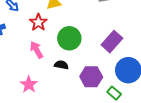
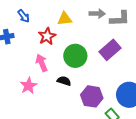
purple rectangle: (112, 42) -> (110, 50), moved
pink star: (29, 84) -> (28, 86), moved

